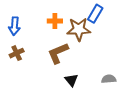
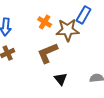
orange cross: (55, 21) -> (45, 22), turned 32

